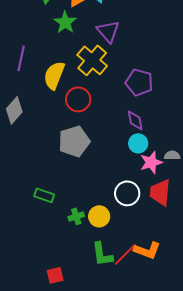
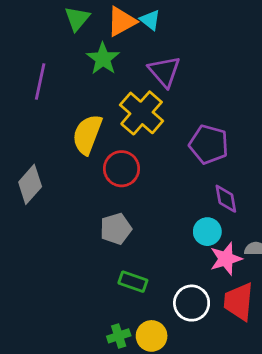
purple line: (21, 58) -> (40, 81), moved
purple diamond: (135, 120) -> (226, 199), moved
gray pentagon: (74, 141) -> (116, 229), size x0.7
green rectangle: (44, 195) -> (133, 282), moved

